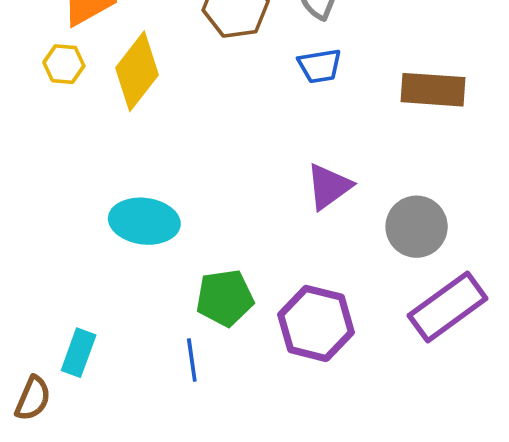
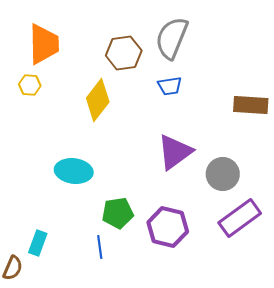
yellow diamond: (137, 71) -> (98, 100), moved
brown rectangle: (433, 90) -> (251, 105), moved
purple triangle: (329, 186) -> (175, 152), size x1.4

